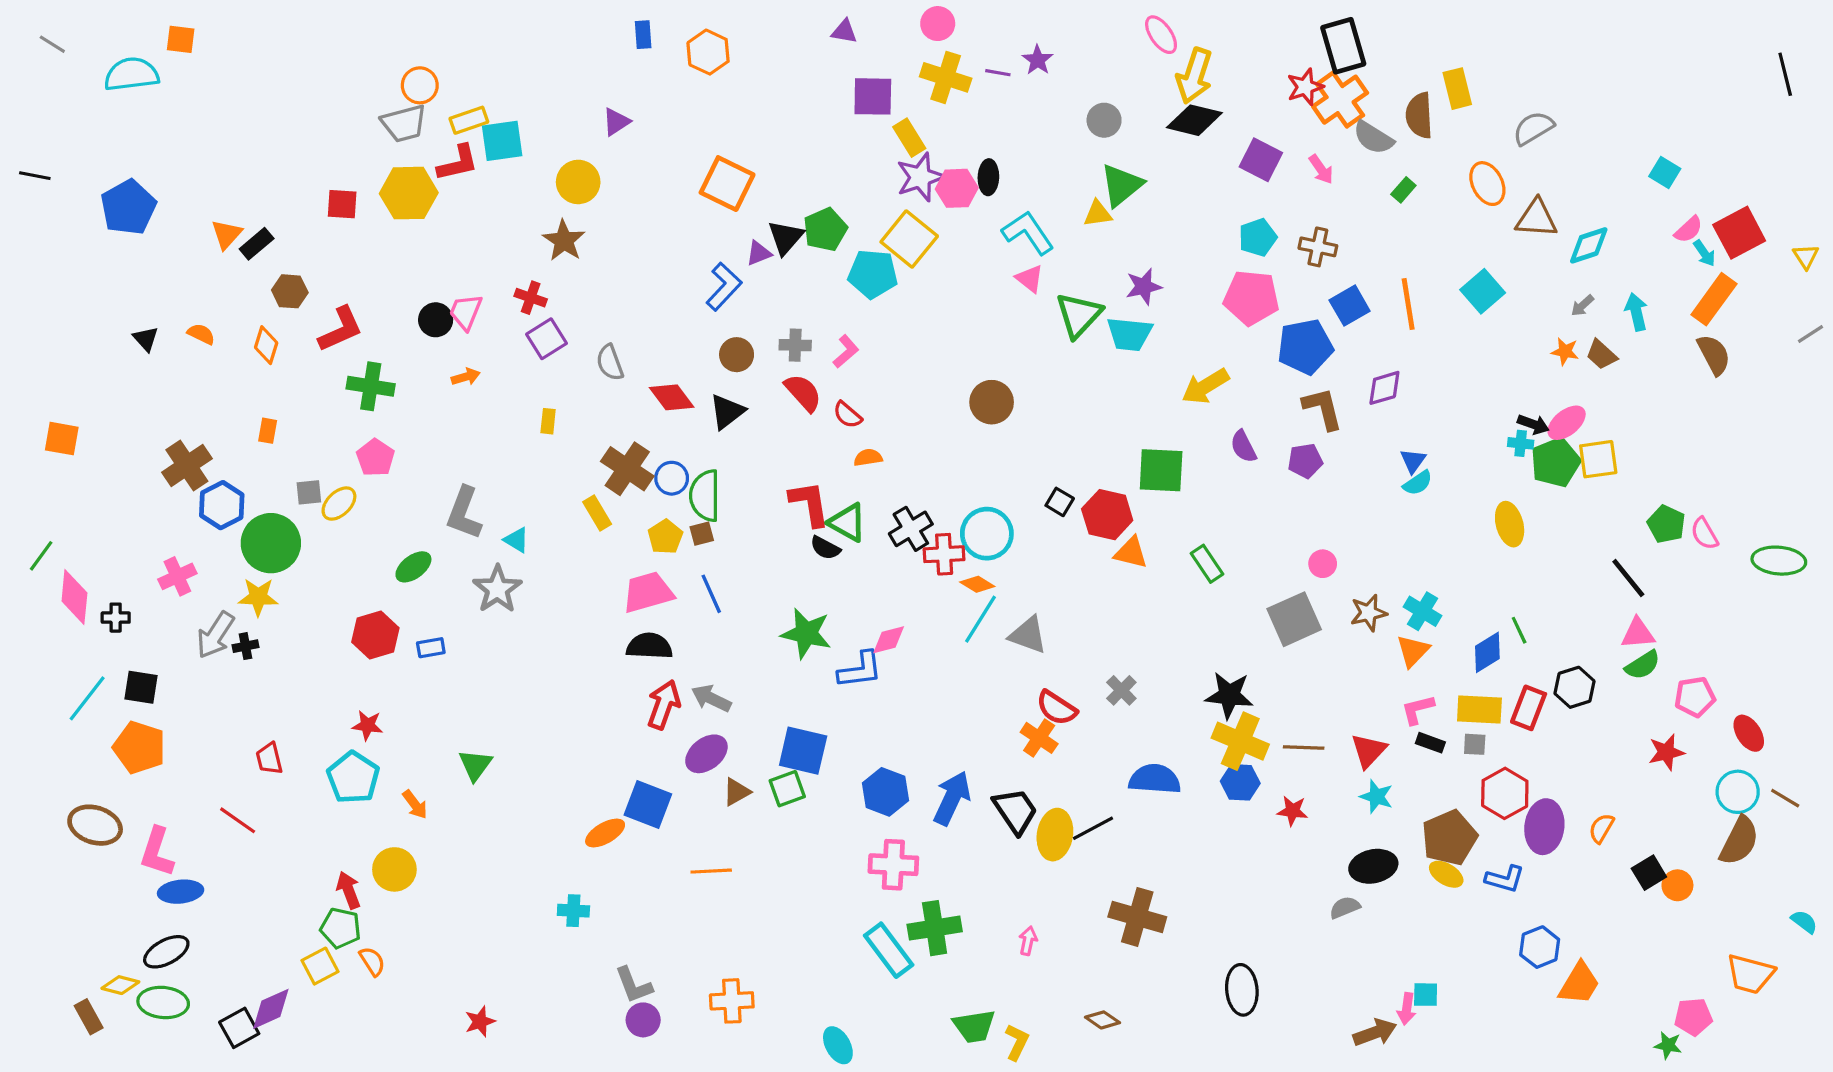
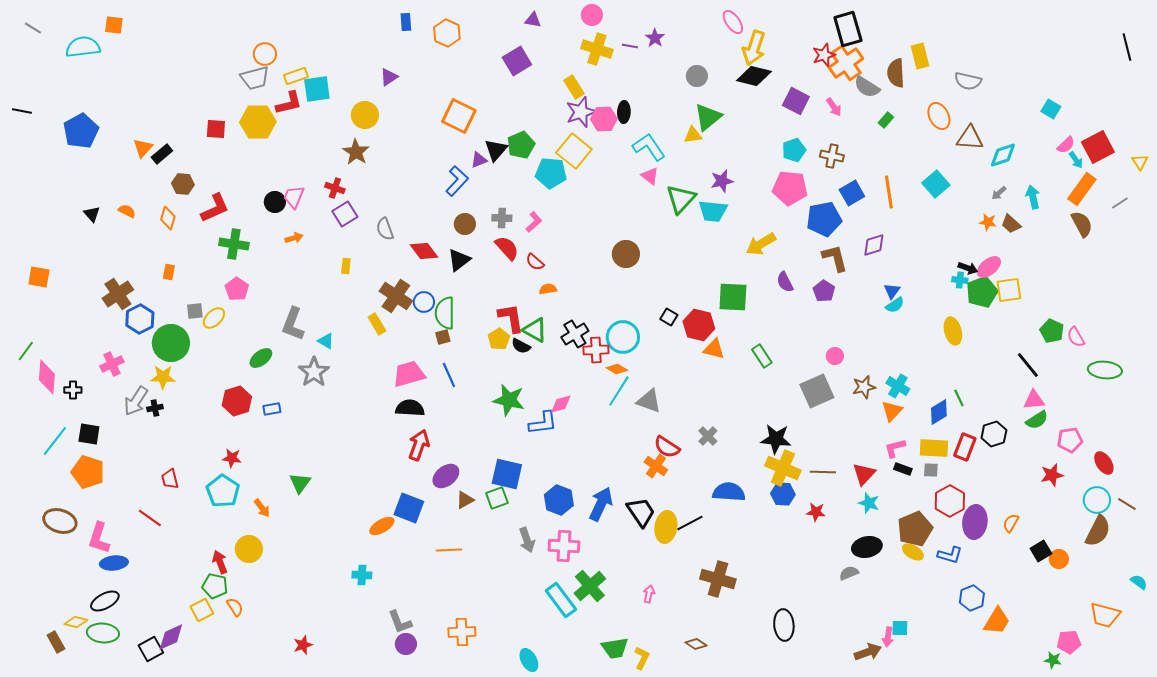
purple square: (873, 96) -> (517, 61), moved, turned -32
gray semicircle: (1533, 128) -> (968, 81), turned -136
gray line: (1811, 334) -> (1120, 203), moved
purple pentagon: (1305, 461) -> (824, 291), turned -30
yellow pentagon: (665, 537) -> (499, 339), moved
green ellipse: (1779, 561) -> (1105, 370), moved
gray arrow: (711, 698) -> (527, 540), moved, turned -135
green cross: (935, 928) -> (590, 586), turned -32

